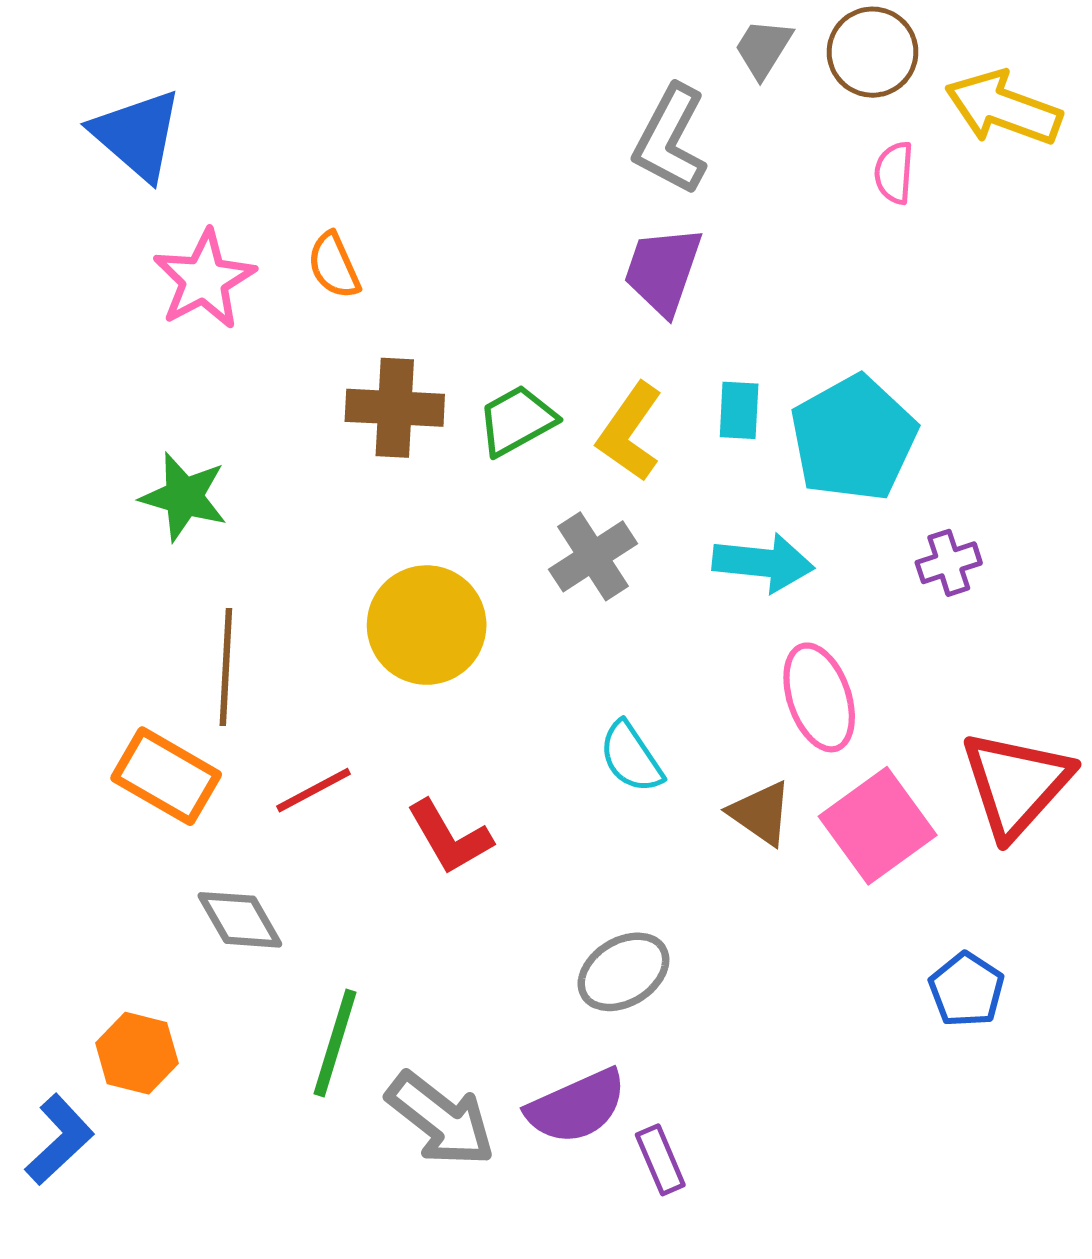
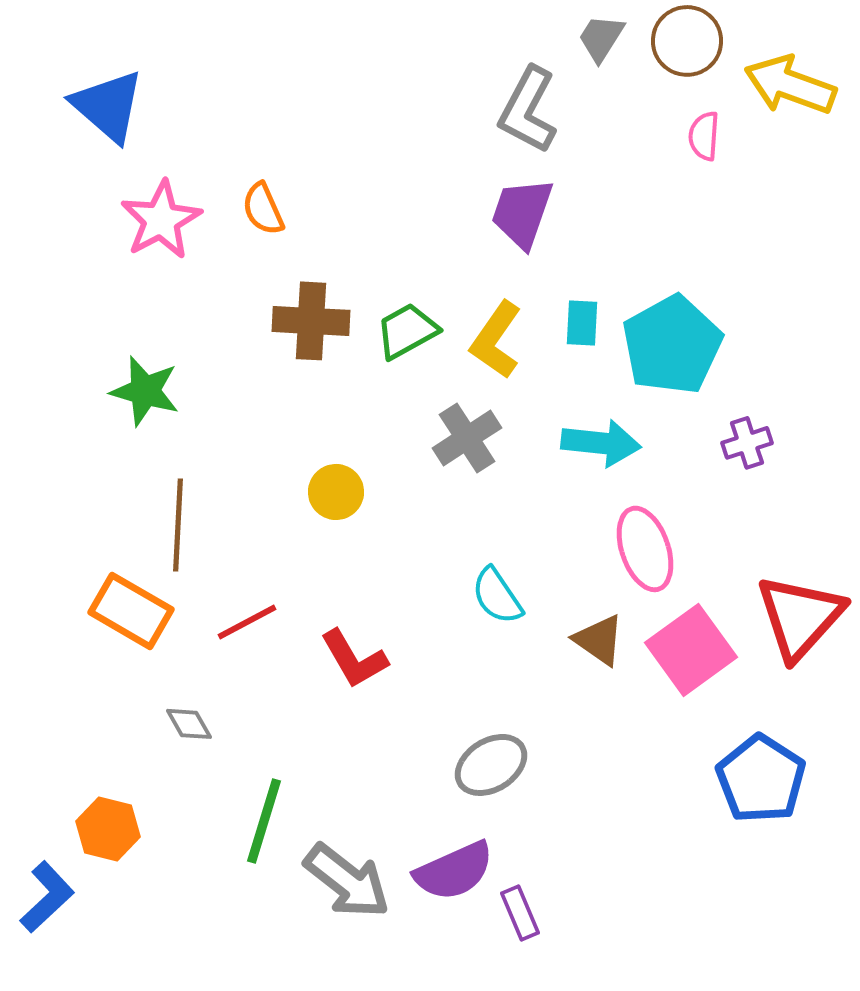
yellow circle: (427, 625) -> (336, 492), size x0.6
gray diamond: (240, 920) -> (189, 724), size x0.7
blue pentagon: (967, 990) -> (761, 779), size x1.5

